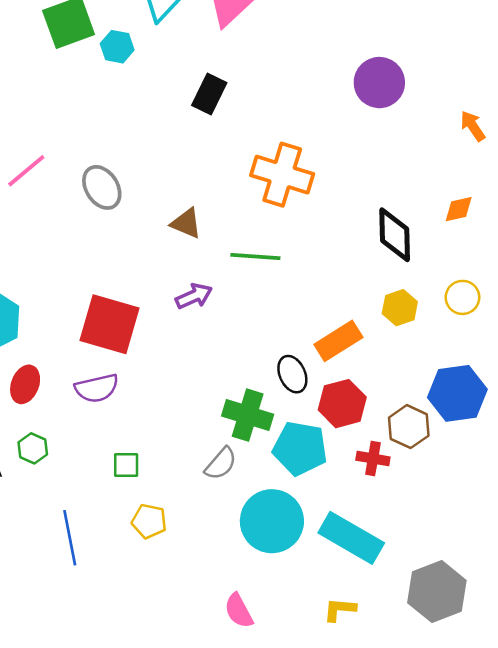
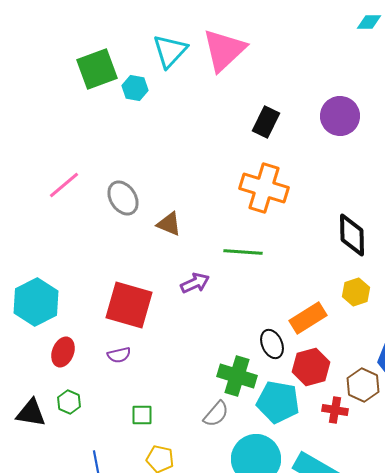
black rectangle: (209, 94) -> (266, 122), moved
brown triangle: (186, 223) -> (169, 224), moved
purple semicircle: (97, 388) -> (119, 355), size x0.7

